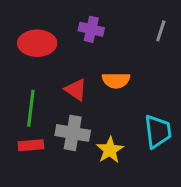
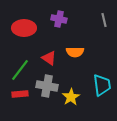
gray line: (161, 31) -> (104, 20), turned -32
green line: (31, 108) -> (20, 70), turned 30

